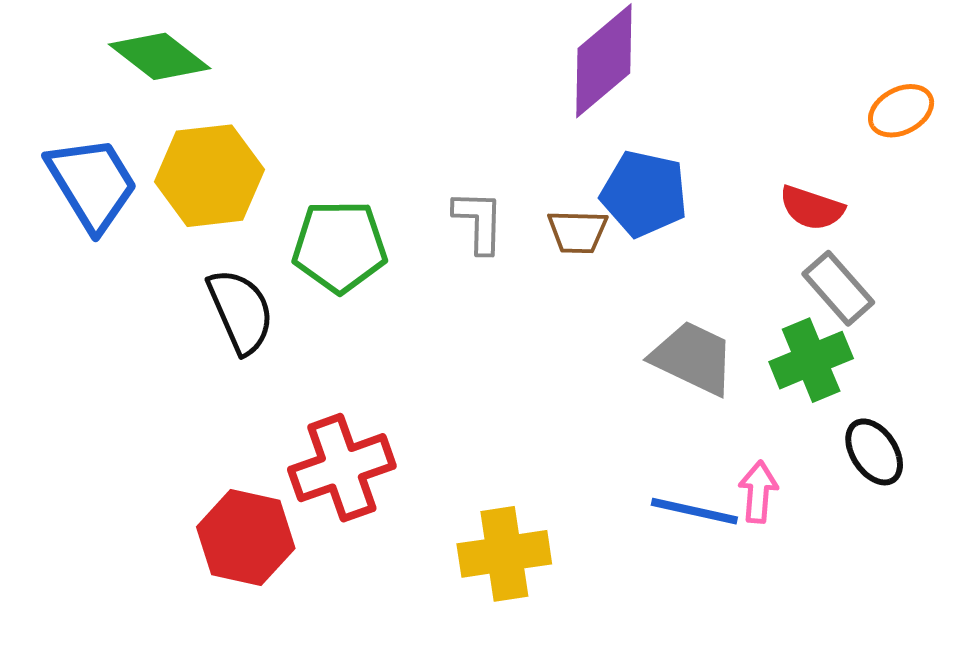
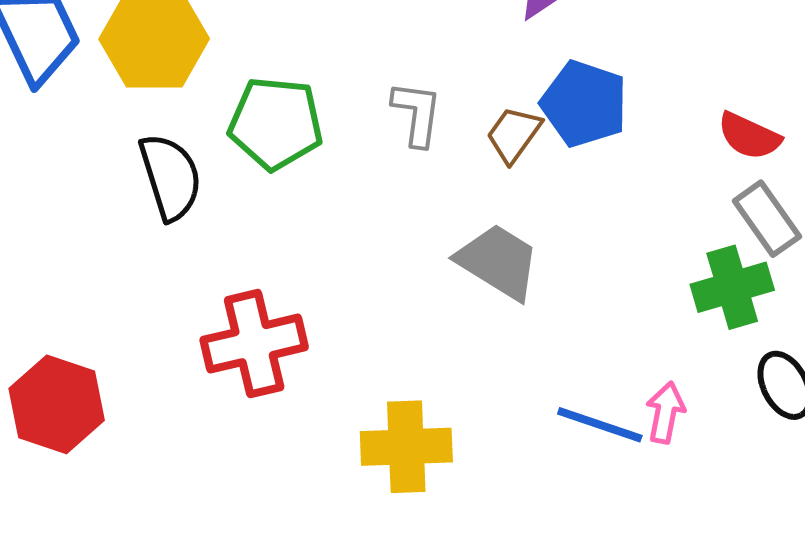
brown trapezoid: (577, 232) -> (514, 134), turned 118
gray trapezoid: (693, 358) -> (498, 262), moved
red hexagon: (246, 538) -> (57, 404), moved

